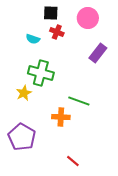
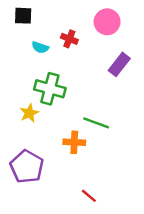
black square: (51, 13) -> (23, 16), moved

